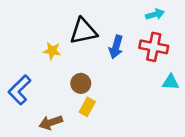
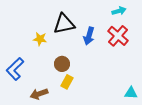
red cross: (154, 47) -> (118, 36), turned 30
cyan triangle: (171, 82) -> (131, 93), moved

